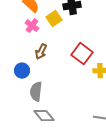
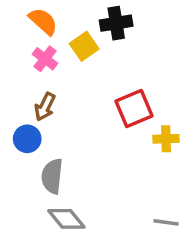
brown arrow: (41, 52) -> (45, 107), moved
red square: (82, 54) -> (134, 109), turned 30

